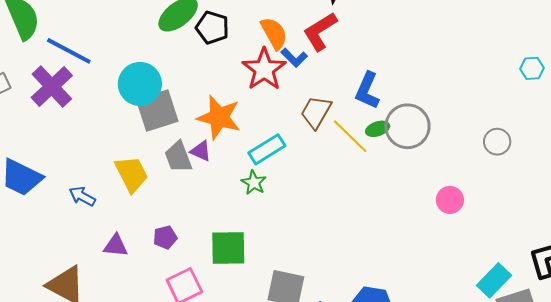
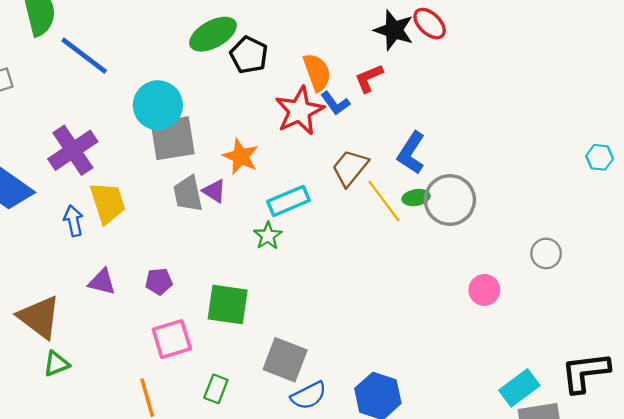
red L-shape: (320, 31) -> (369, 78), size x0.7
purple cross: (52, 87) -> (73, 150), moved
orange star: (219, 117) -> (241, 157), size x0.7
gray circle: (497, 142) -> (546, 253), moved
yellow trapezoid: (132, 174) -> (108, 203), moved
blue arrow: (82, 196) -> (73, 221), turned 40

